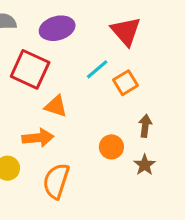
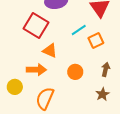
orange circle: (111, 147) -> (75, 72), moved

